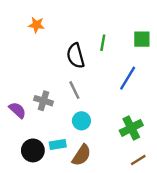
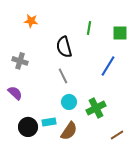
green line: (103, 43) -> (89, 28), moved
gray cross: (44, 101) -> (20, 61), moved
green cross: (131, 128) -> (96, 108), moved

